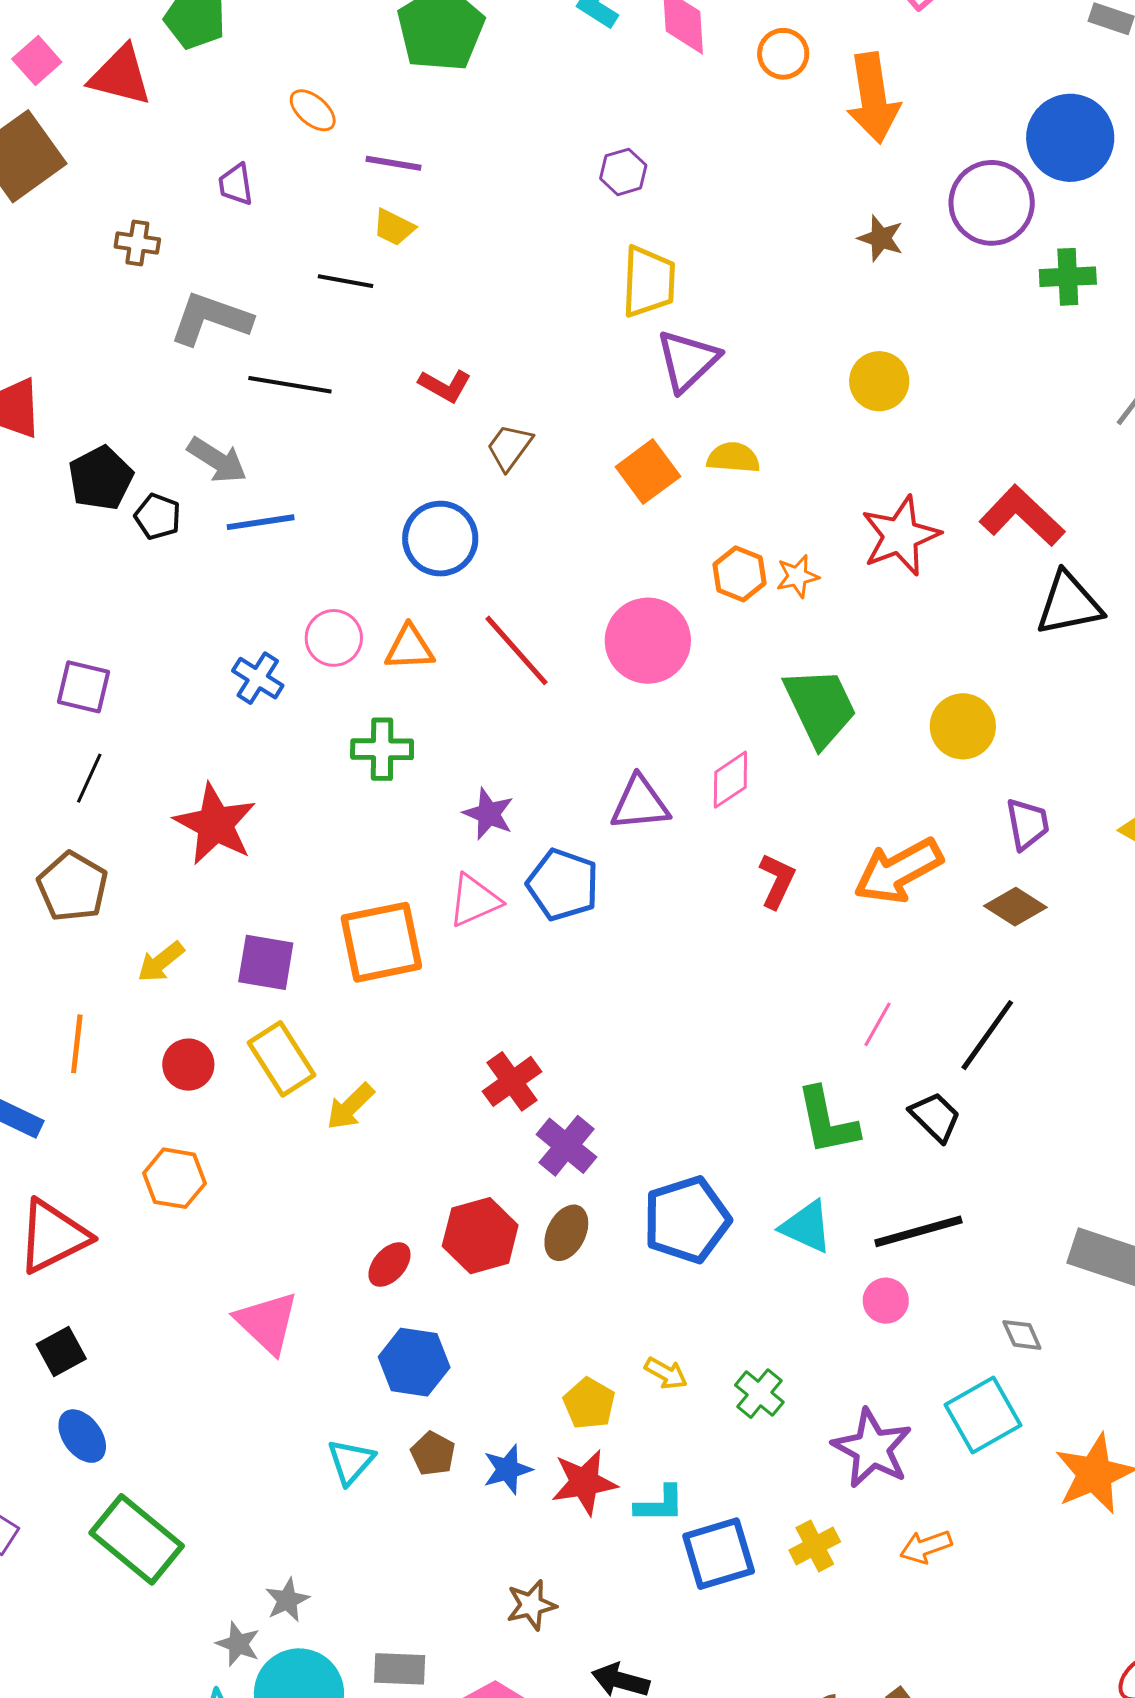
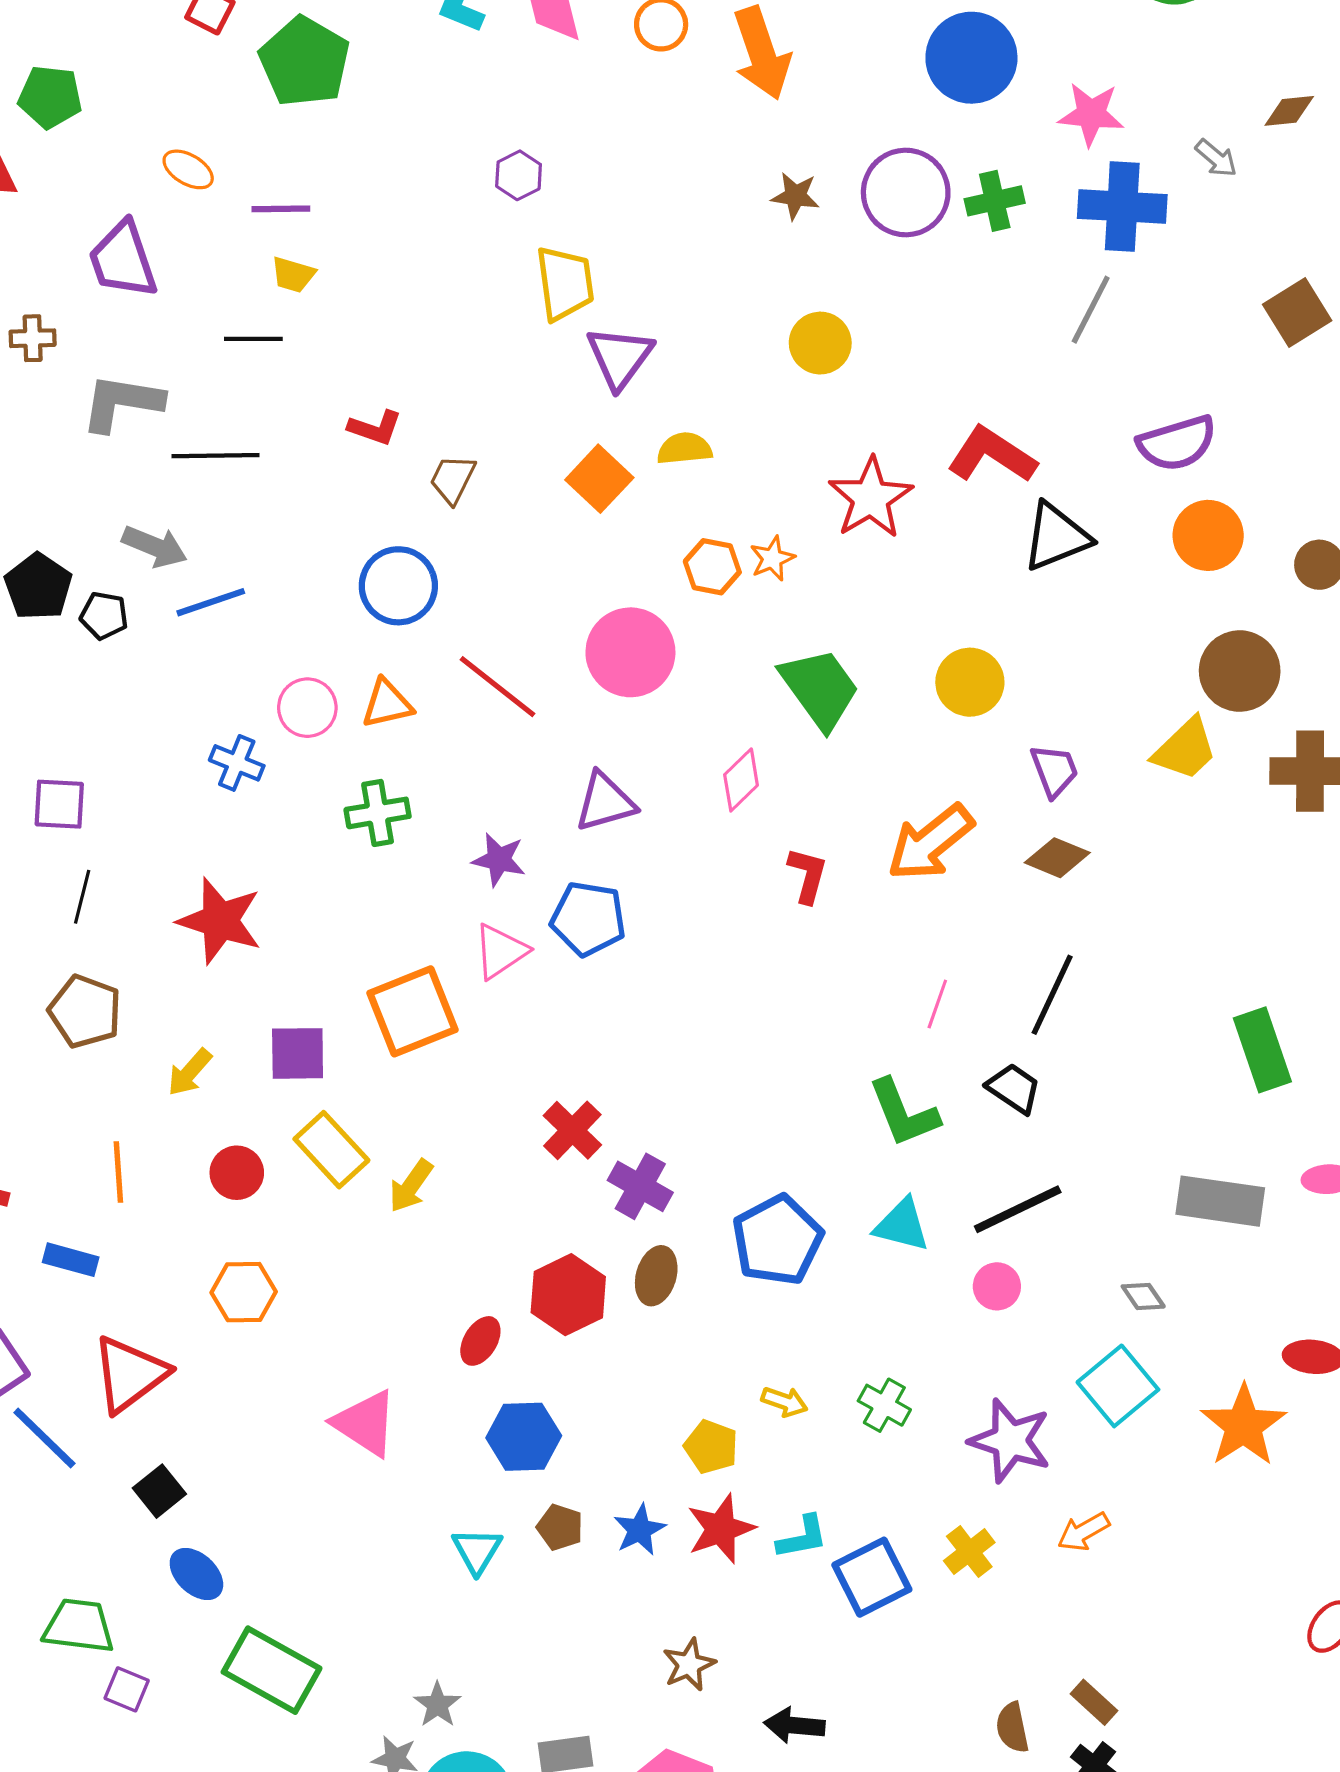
purple trapezoid: (236, 184) -> (123, 260), size x1.8
purple circle: (992, 203) -> (906, 193), moved
purple triangle: (640, 803) -> (605, 802), moved

